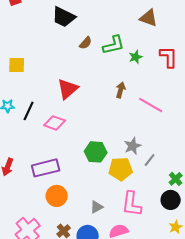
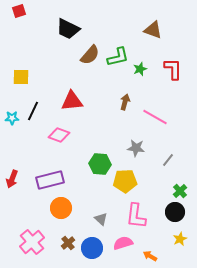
brown semicircle: (86, 43) -> (90, 55), size x1.5
red triangle: (68, 89) -> (72, 101), turned 35
black line: (29, 111) -> (33, 111), moved
gray star: (133, 146) -> (136, 148), moved, turned 30
gray line: (150, 160) -> (168, 160), moved
gray triangle: (97, 207) -> (101, 219), turned -48

